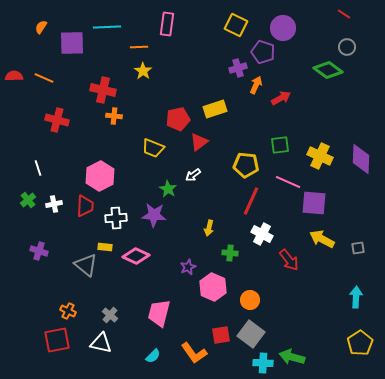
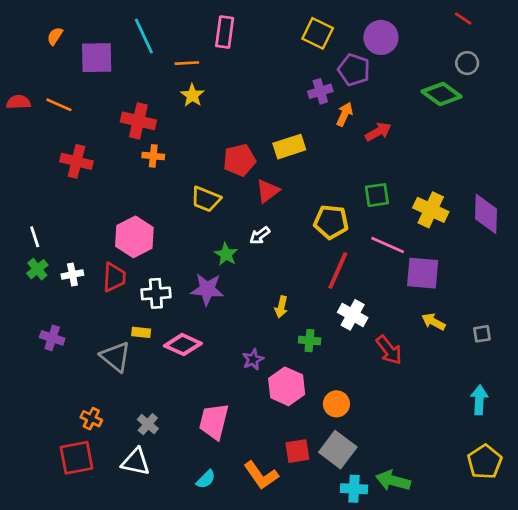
cyan line: (107, 27) -> (144, 36), turned 68
white line: (38, 168) -> (35, 237), moved
yellow arrow: (322, 239) -> (433, 322), size x0.7

